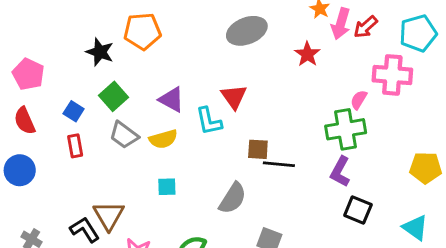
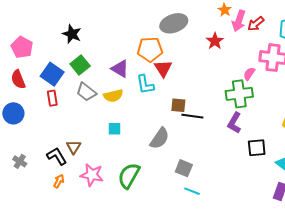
orange pentagon: (142, 31) -> (150, 49), moved
blue square: (74, 111) -> (52, 74), size x1.6
black square: (358, 210) -> (257, 148), moved, turned -30
brown triangle: (109, 215) -> (74, 147), size x0.7

